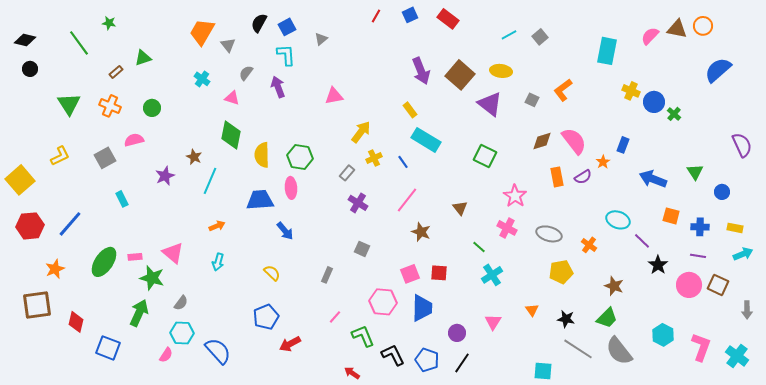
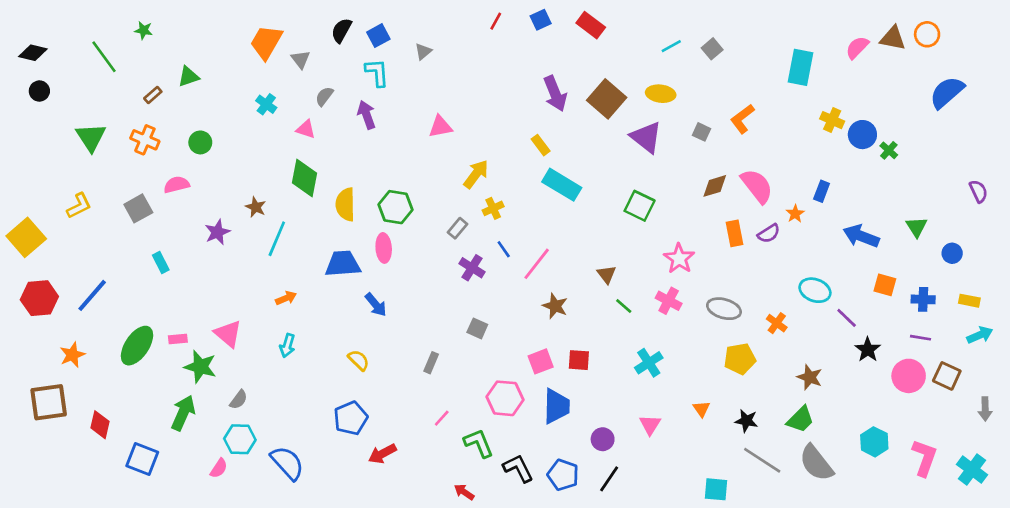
purple semicircle: (742, 145) -> (979, 191), size x0.7
blue line: (403, 162) -> (504, 249), moved
green line: (479, 247) -> (624, 306), moved

